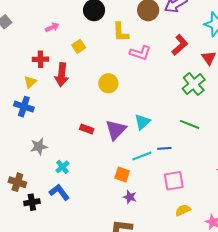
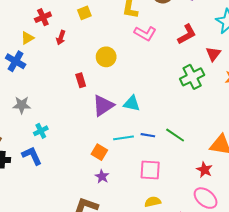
red cross: (40, 59) -> (43, 17), turned -35
red arrow: (62, 75) -> (61, 38), size x0.6
cyan triangle: (142, 122) -> (132, 104), turned 42
green line: (190, 124) -> (175, 135), moved
red rectangle: (87, 129) -> (81, 80), moved, turned 40

